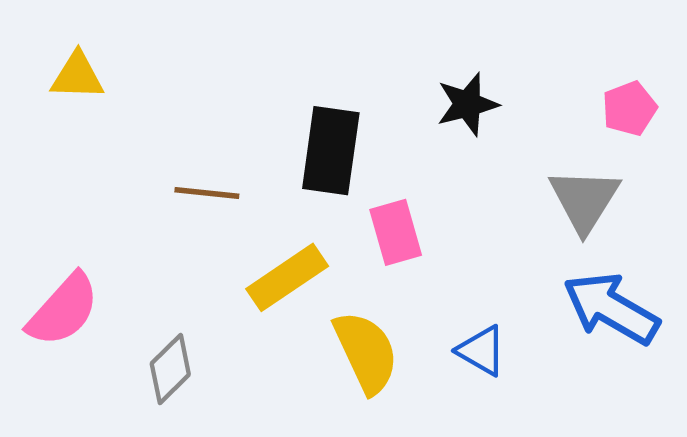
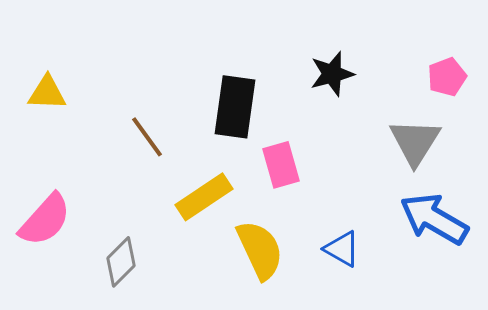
yellow triangle: (77, 76) -> (47, 93), moved
brown line: (207, 193) -> (147, 137), turned 48

